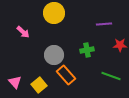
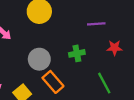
green line: (111, 76) -> (104, 83), turned 42

